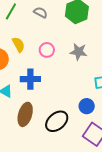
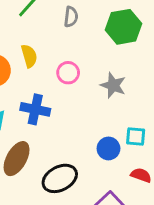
gray semicircle: (41, 12) -> (71, 17), turned 56
blue circle: (87, 106) -> (108, 148), moved

